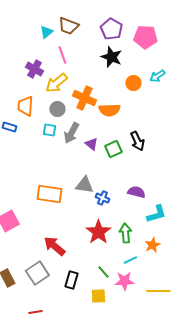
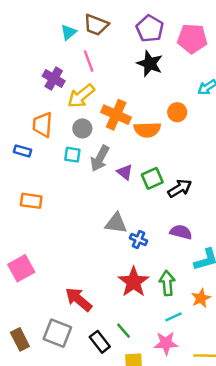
orange circle: (133, 83) -> (177, 112), moved
black arrow: (137, 141) -> (180, 188), moved, turned -96
orange rectangle: (49, 194) -> (31, 201), moved, size x0.7
green line: (103, 272) -> (124, 331), moved
gray square: (37, 273) -> (57, 333), turned -35
black rectangle: (71, 280) -> (100, 342), turned -54

